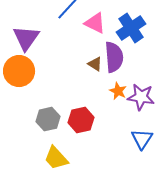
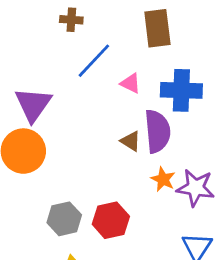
pink triangle: (95, 23) -> (131, 83), size x0.7
blue cross: (131, 28) -> (181, 90), turned 36

